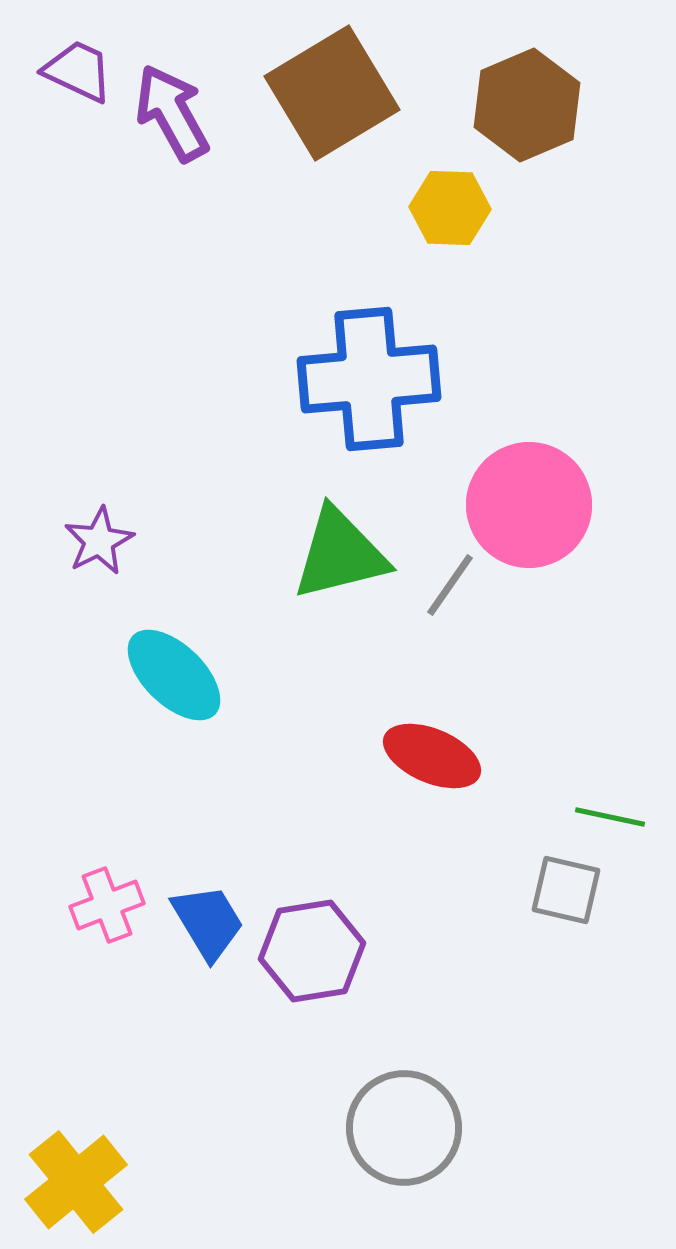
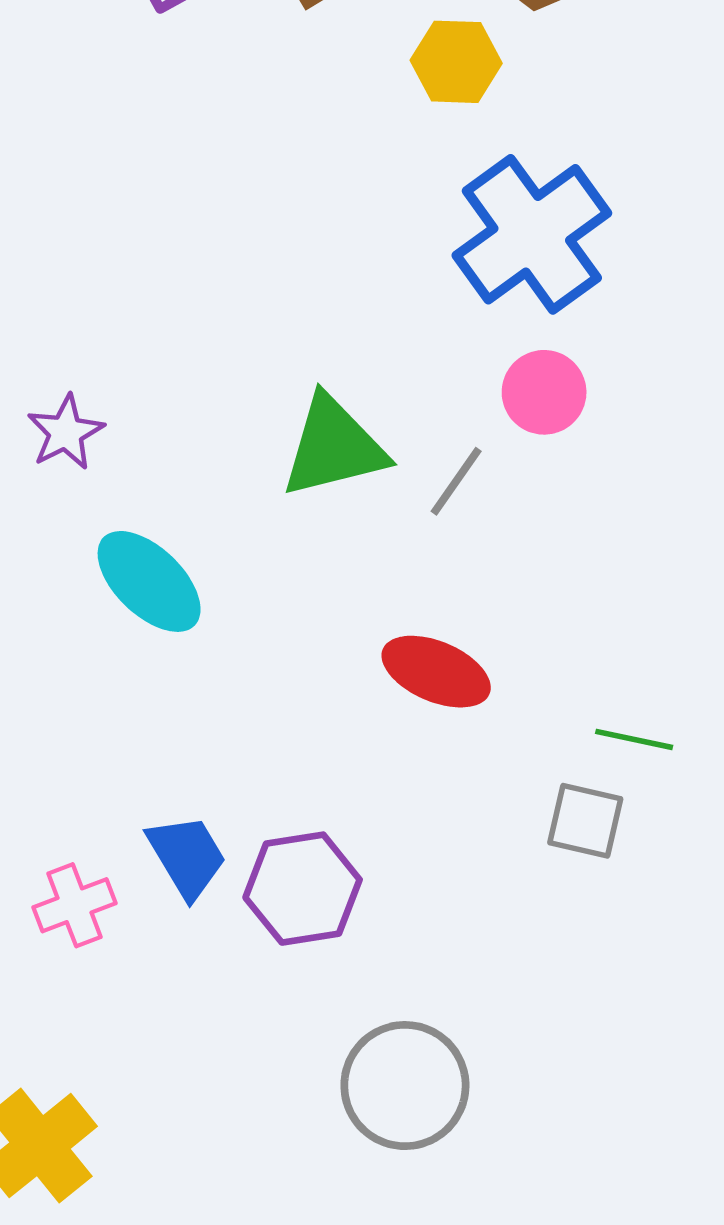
blue cross: (369, 379) -> (532, 234), moved, turned -31
pink circle: (529, 505) -> (544, 392), size x0.6
pink cross: (107, 905) -> (74, 905), moved

